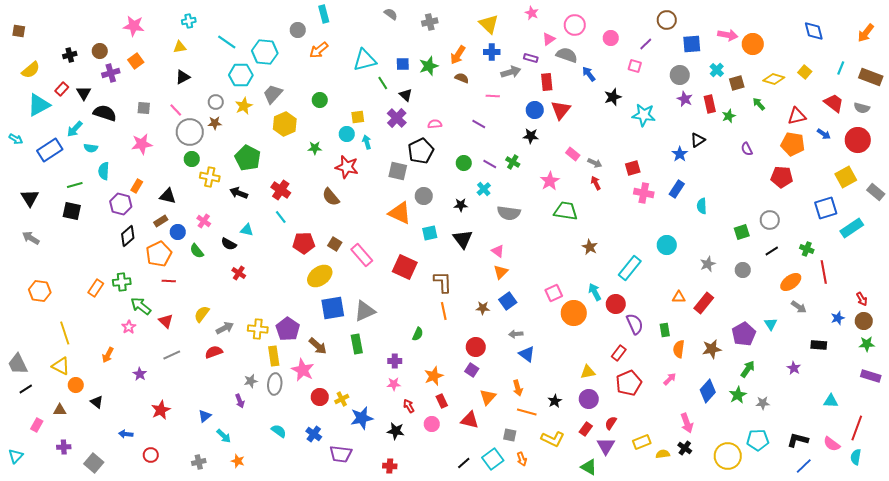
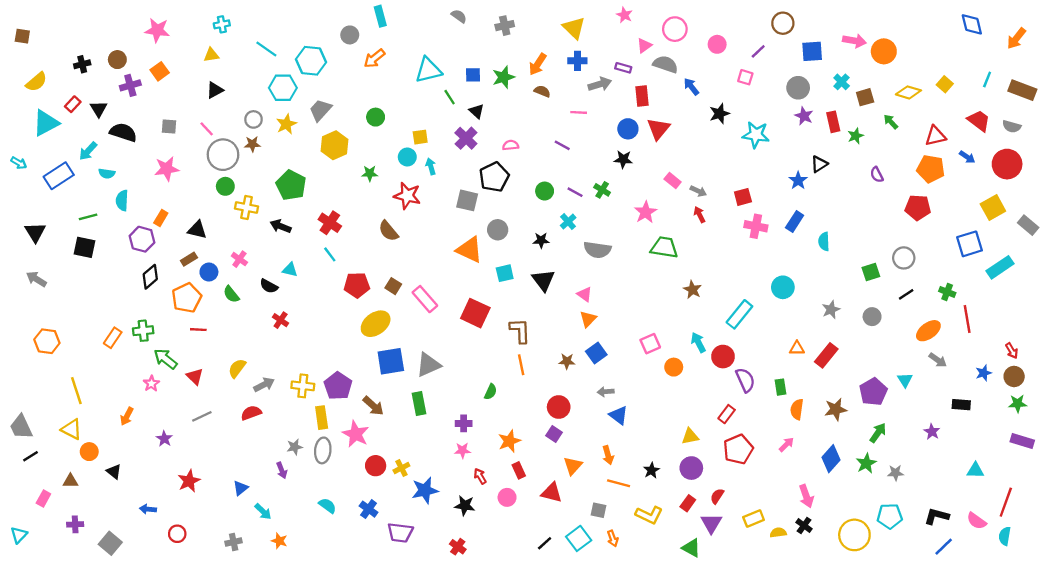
blue diamond: (814, 31) -> (972, 24), moved
orange circle: (574, 313) -> (674, 367), size x0.6
red cross: (390, 466) -> (458, 547), turned 32

